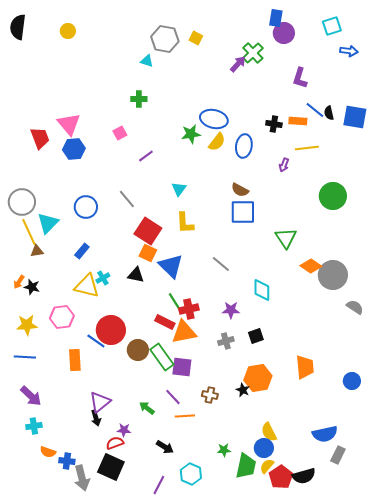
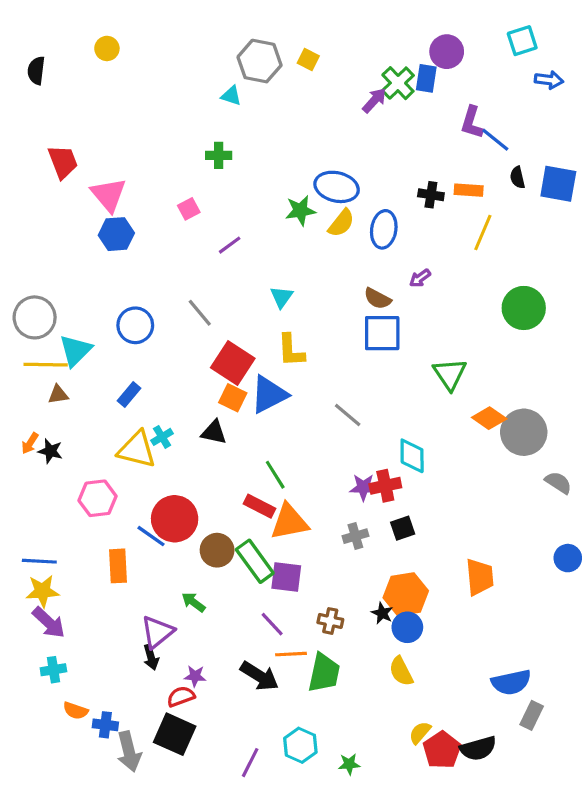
blue rectangle: (276, 18) -> (426, 78), moved
black semicircle: (18, 27) -> (36, 71), moved, size x0.7
blue line: (315, 110) -> (495, 140), moved
red trapezoid: (40, 138) -> (63, 162), moved
yellow line: (307, 148) -> (483, 233), turned -60
purple arrow: (284, 165) -> (420, 278), moved, turned 32
yellow line: (29, 232) -> (46, 365), turned -64
blue triangle: (171, 266) -> (269, 394), moved, turned 48
red cross: (189, 309) -> (385, 486), moved
yellow star: (27, 325) -> (42, 591), moved
blue circle: (352, 381) -> (568, 558), moved
green arrow: (147, 408) -> (193, 602), moved
yellow semicircle: (269, 432) -> (401, 671), moved
black arrow: (165, 447) -> (260, 676), moved, size x1.4
blue circle: (264, 448) -> (407, 627), moved
green star: (224, 450) -> (349, 764), moved
green trapezoid: (246, 466) -> (324, 673), moved

